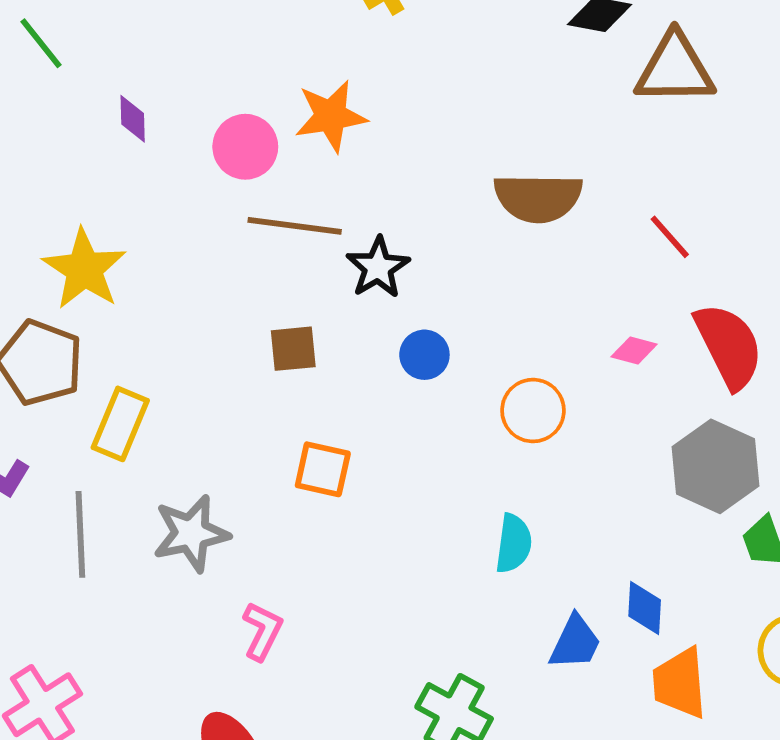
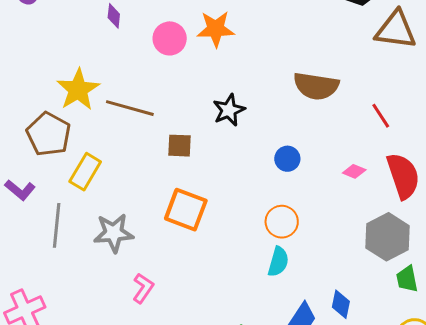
brown line: (295, 226) -> (130, 108), moved
blue circle: (424, 355) -> (287, 159), moved
orange circle: (533, 411) -> (282, 222), moved
orange square: (323, 469) -> (186, 210), size x1.4

